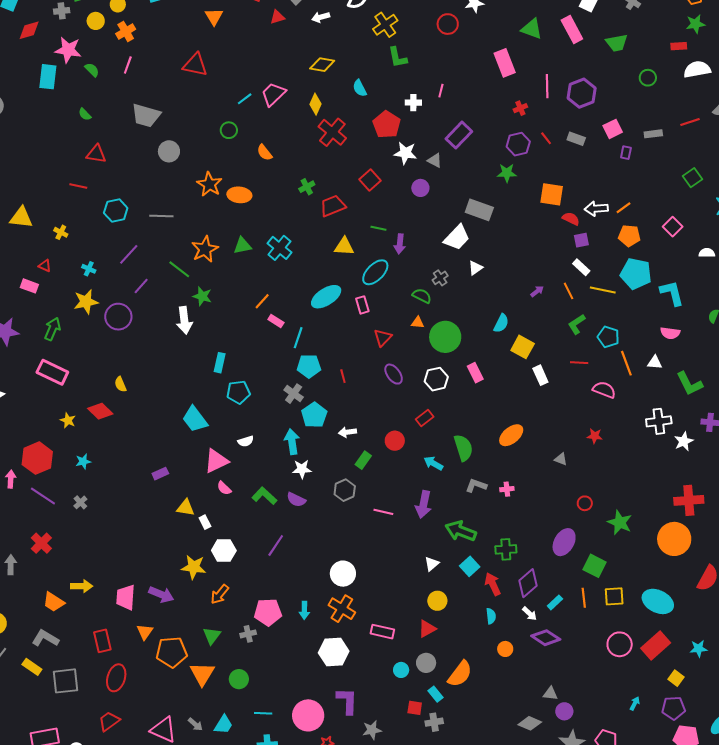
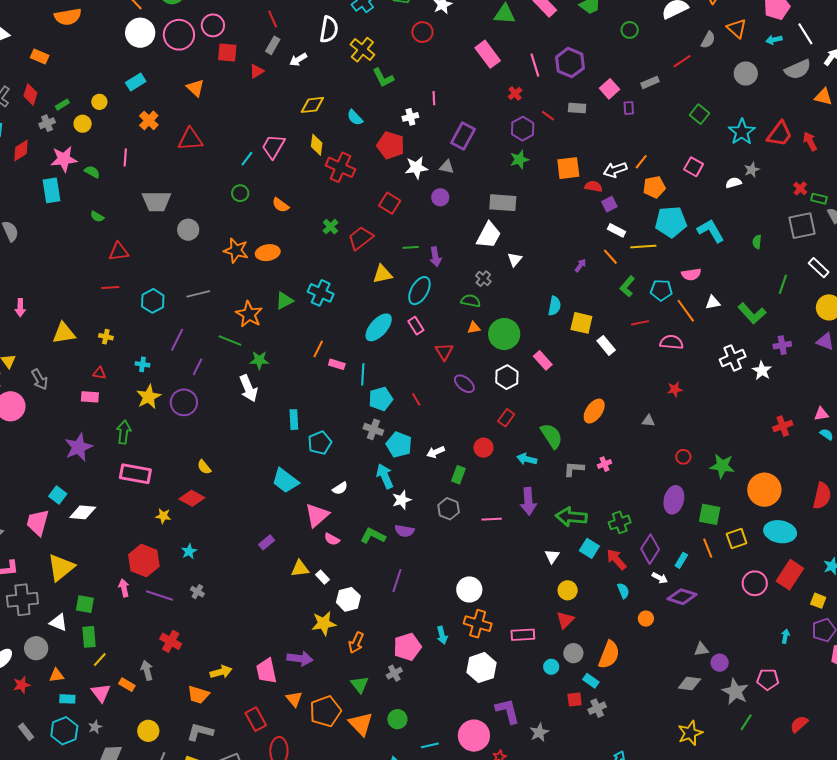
orange cross: (126, 31) -> (149, 120), moved
pink semicircle: (670, 333) -> (691, 274), moved
red cross: (689, 500) -> (783, 426), size x0.7
orange circle: (674, 539) -> (764, 490), moved

